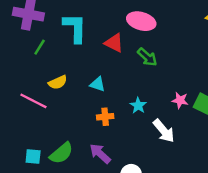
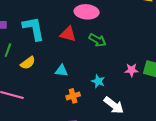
yellow semicircle: (58, 82) -> (28, 63), moved
white arrow: (164, 131) -> (114, 105), moved

